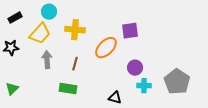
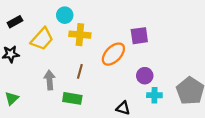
cyan circle: (49, 12) -> (65, 15), moved
gray arrow: (47, 60) -> (50, 80), moved

